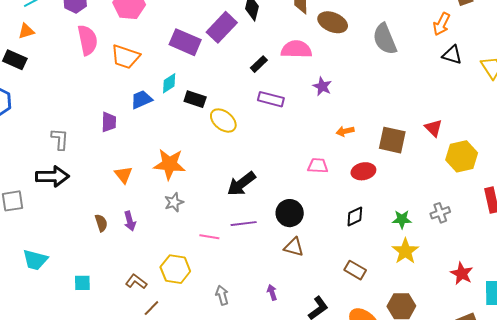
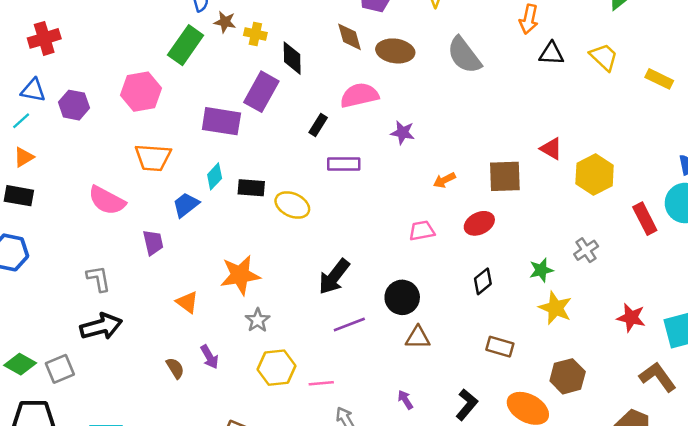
pink semicircle: (87, 40) -> (107, 200), moved, turned 144
pink line: (209, 237) -> (321, 383), moved
yellow hexagon: (175, 269) -> (276, 368), moved

